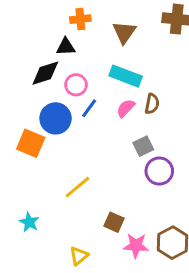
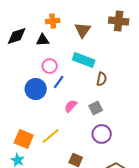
black diamond: (45, 73) -> (17, 36), moved
pink semicircle: (126, 108) -> (71, 106), moved
orange square: (31, 143) -> (24, 139), moved
purple circle: (159, 171) -> (102, 134), moved

